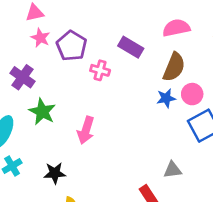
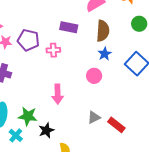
pink circle: (192, 94) -> (94, 76), moved
green star: (42, 112) -> (28, 116), moved
gray triangle: (173, 170) -> (94, 117), moved

